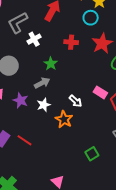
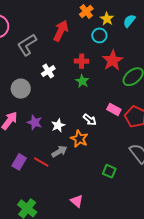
white cross: (34, 39) -> (48, 71), moved
green star: (51, 64) -> (82, 81), moved
gray arrow: (42, 83) -> (59, 151), moved
green square: (92, 154) -> (109, 171), turned -32

